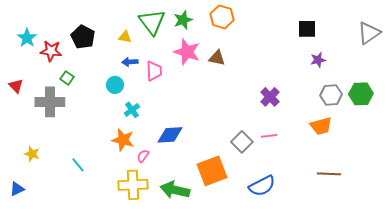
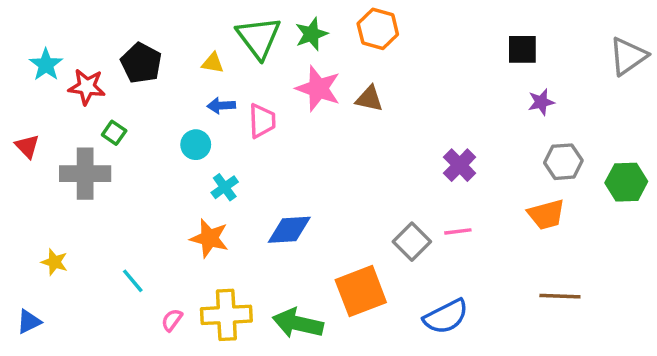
green hexagon: (361, 94) -> (626, 182), moved
pink semicircle: (143, 156) -> (172, 320), moved

